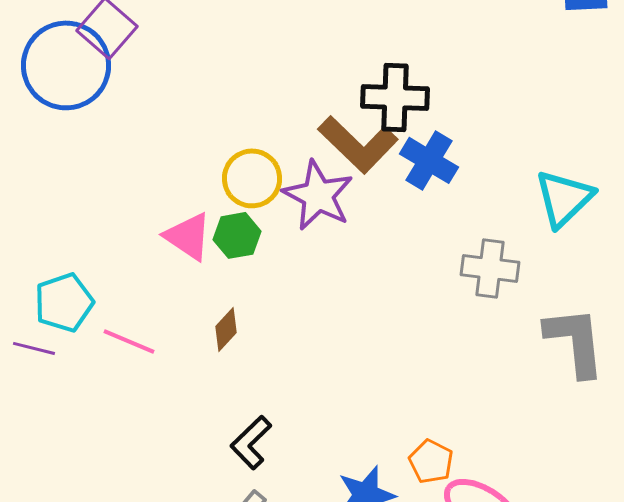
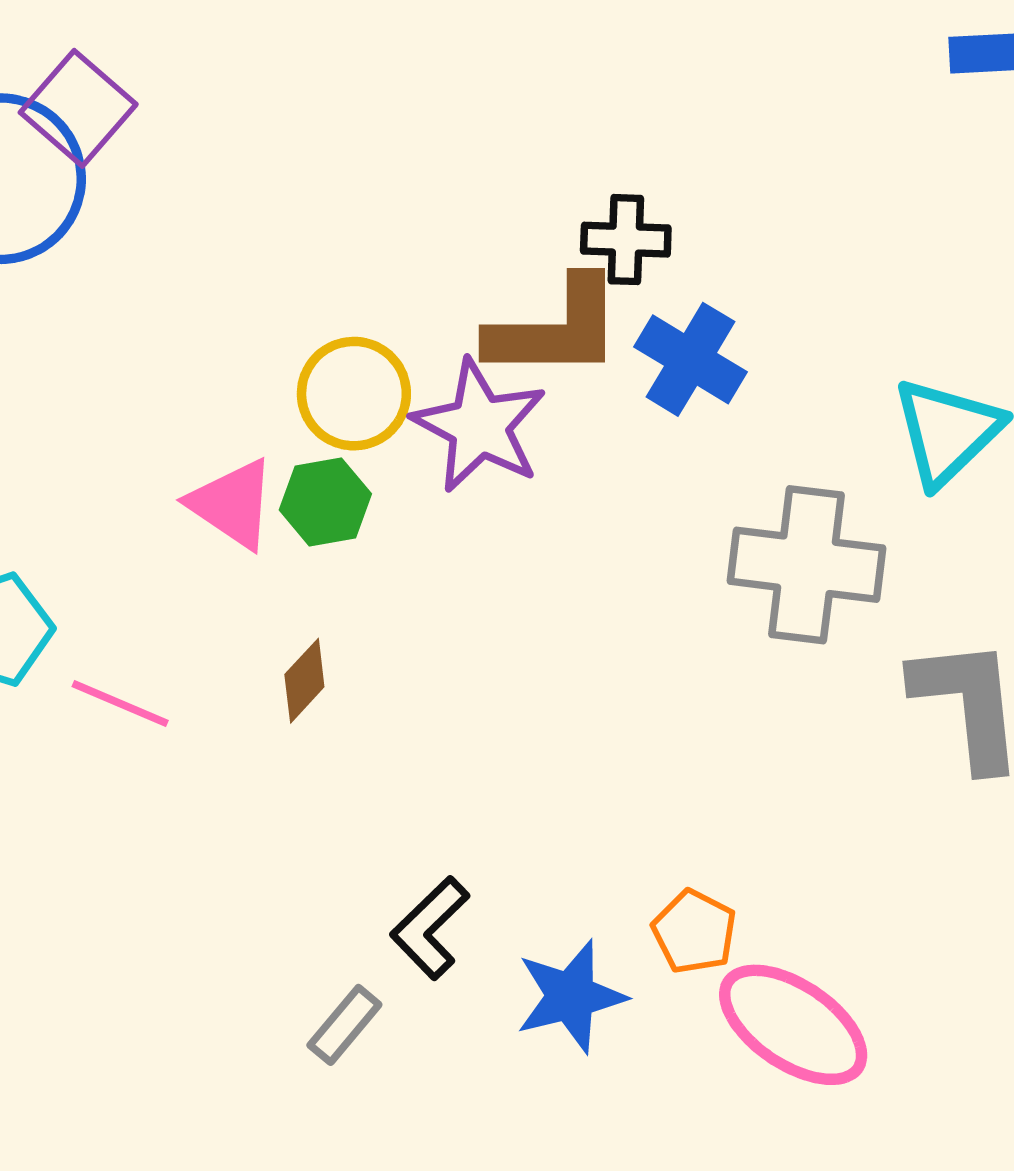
black cross: (395, 97) -> (626, 240), size x0.7
brown L-shape: (358, 144) -> (555, 329), turned -44
gray cross: (490, 268) -> (806, 565), size x1.4
black L-shape: (251, 442) -> (430, 928), moved

